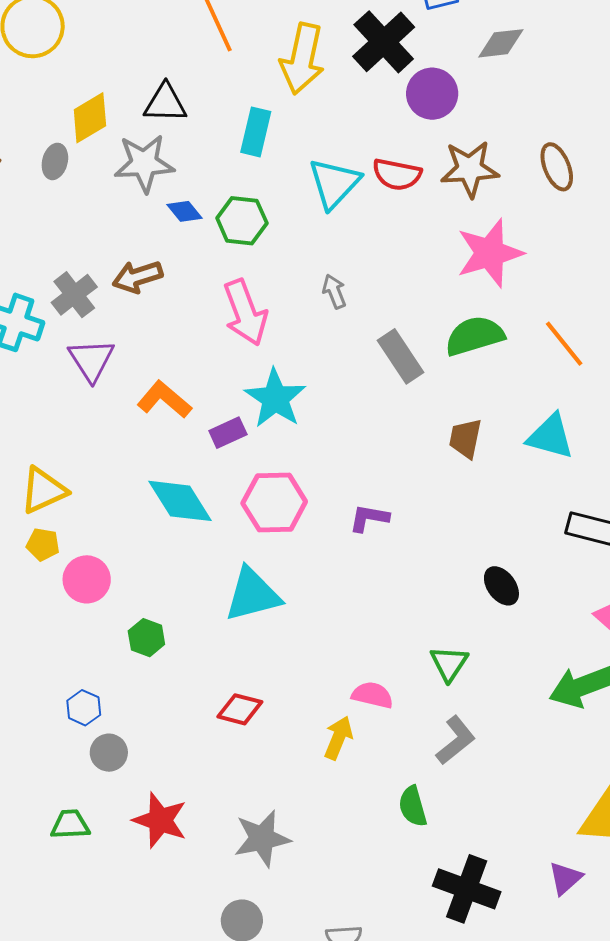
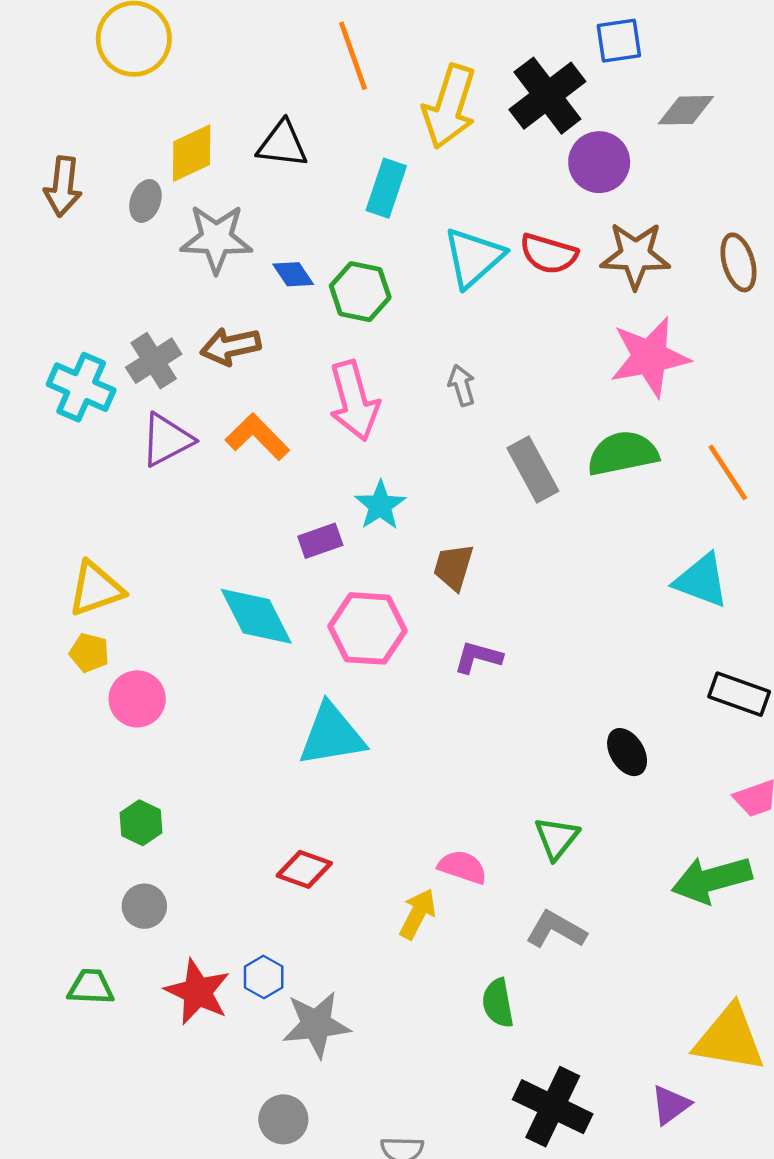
gray star: (144, 163) -> (216, 239), moved
purple triangle: (91, 360) -> (167, 440), turned 30
cyan star: (275, 398) -> (380, 505), size x0.7
orange L-shape: (164, 400) -> (257, 437), moved
brown trapezoid: (465, 438) -> (454, 567), moved
green hexagon: (146, 638) -> (141, 823), moved
blue hexagon: (84, 708) -> (264, 977), moved
gray L-shape: (456, 740) -> (556, 930), turned -117

